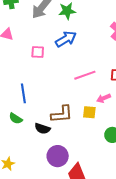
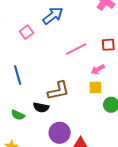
pink square: (38, 52) -> (26, 32), turned -32
yellow square: (89, 112) -> (95, 87), moved
green semicircle: (16, 118) -> (18, 115), moved

